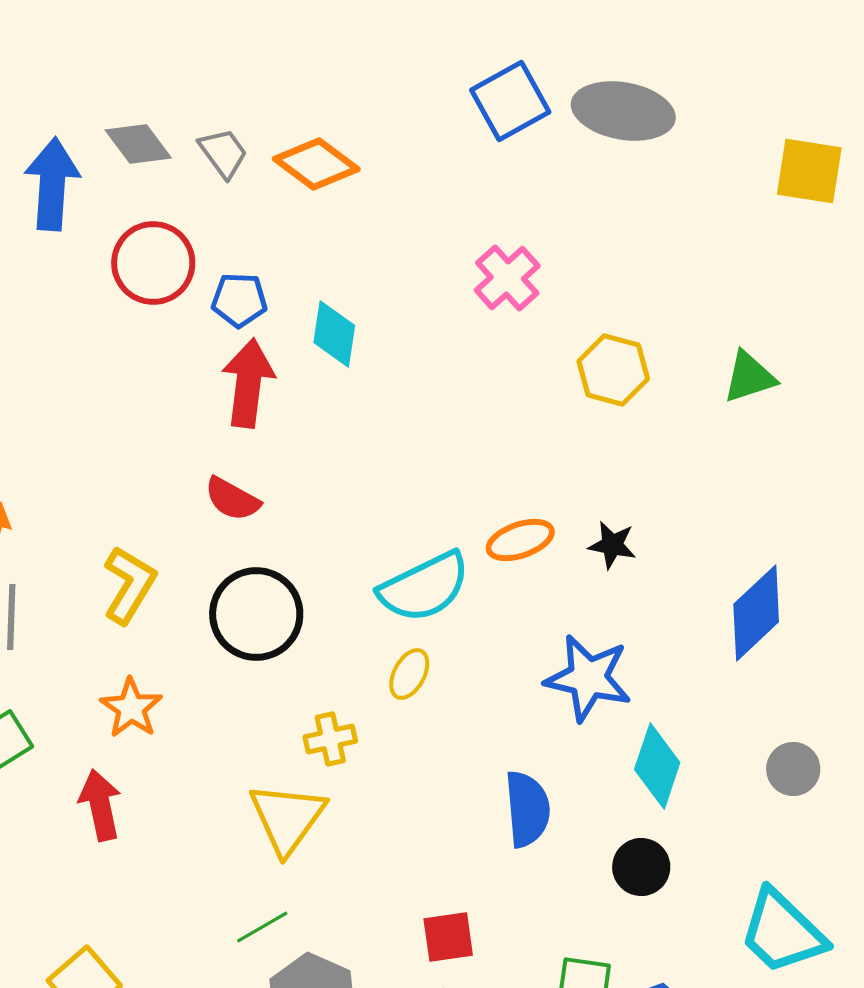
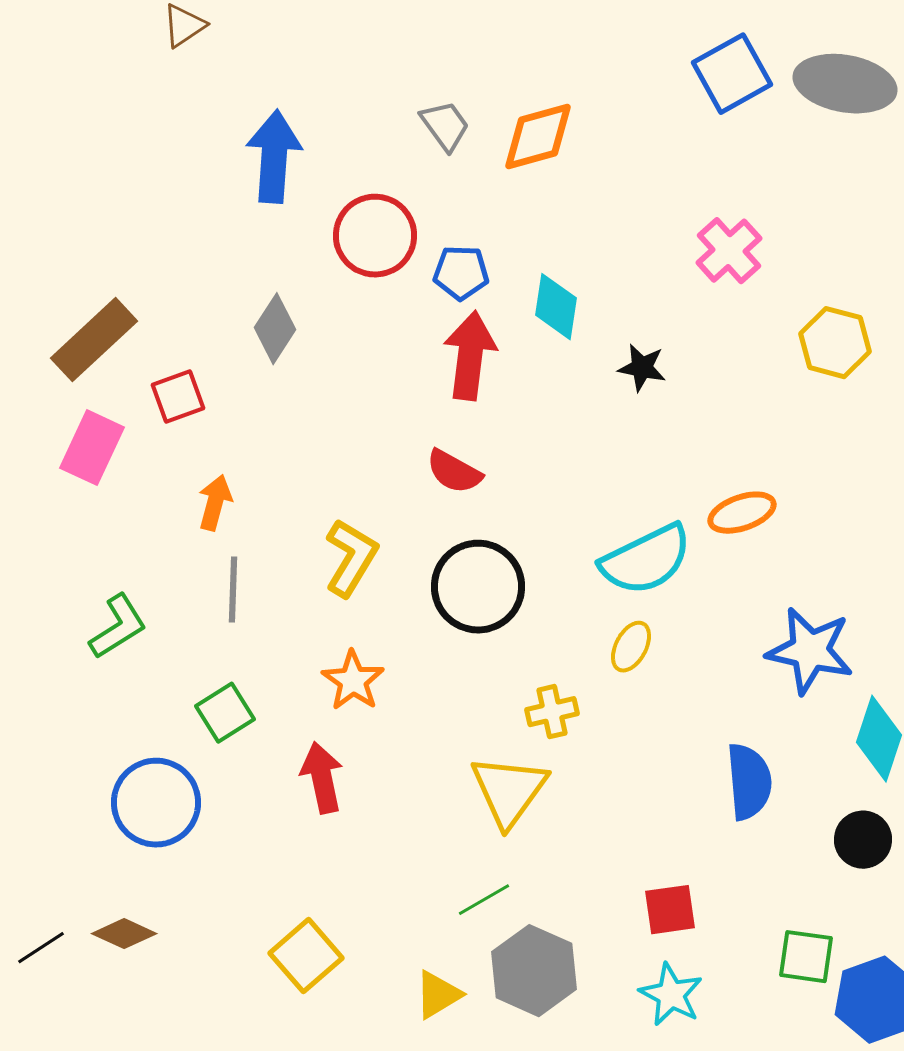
gray diamond: (138, 144) -> (275, 329), moved, turned 70
orange diamond: (316, 164) -> (538, 137), turned -52
black star: (612, 545) -> (642, 368), moved

